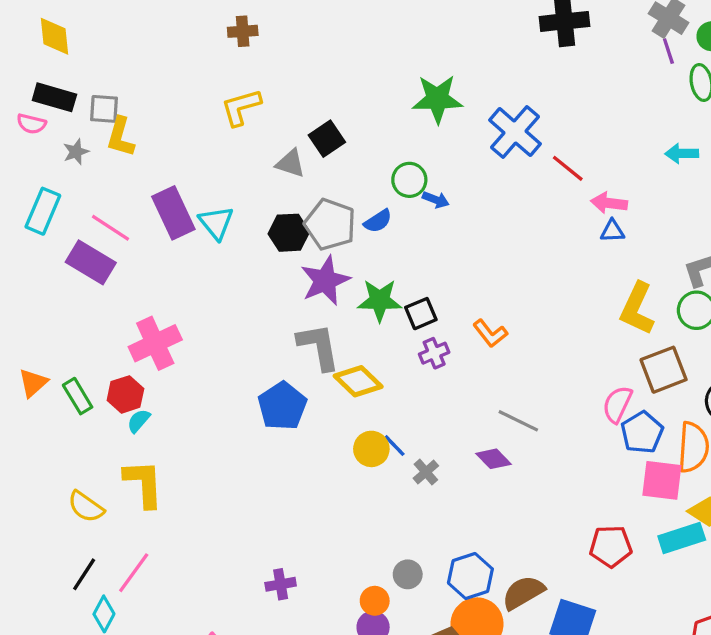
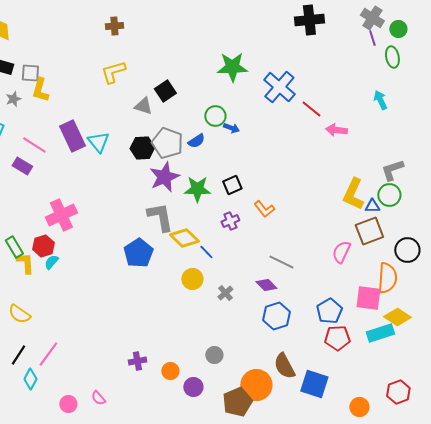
cyan arrow: (682, 153) -> (380, 100), turned 66
blue triangle: (612, 231) -> (372, 206), moved
purple rectangle: (91, 262) -> (22, 166), size x0.7
black square: (421, 314) -> (232, 185), moved
blue pentagon: (642, 432) -> (329, 311), moved
blue line: (394, 446) -> (206, 252), moved
yellow L-shape: (144, 484) -> (25, 263), moved, size x0.7
blue hexagon: (470, 576) -> (276, 316), moved
brown semicircle: (523, 593) -> (284, 366), turned -88
orange circle: (375, 601) -> (170, 371), moved

